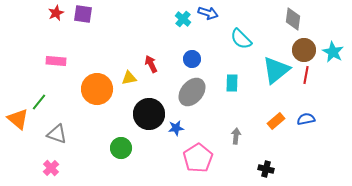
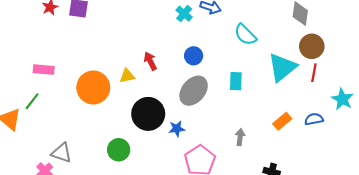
cyan star: (333, 52) -> (342, 99), moved
pink rectangle: (56, 61) -> (44, 70), moved
gray triangle: (57, 134) -> (62, 153), moved

